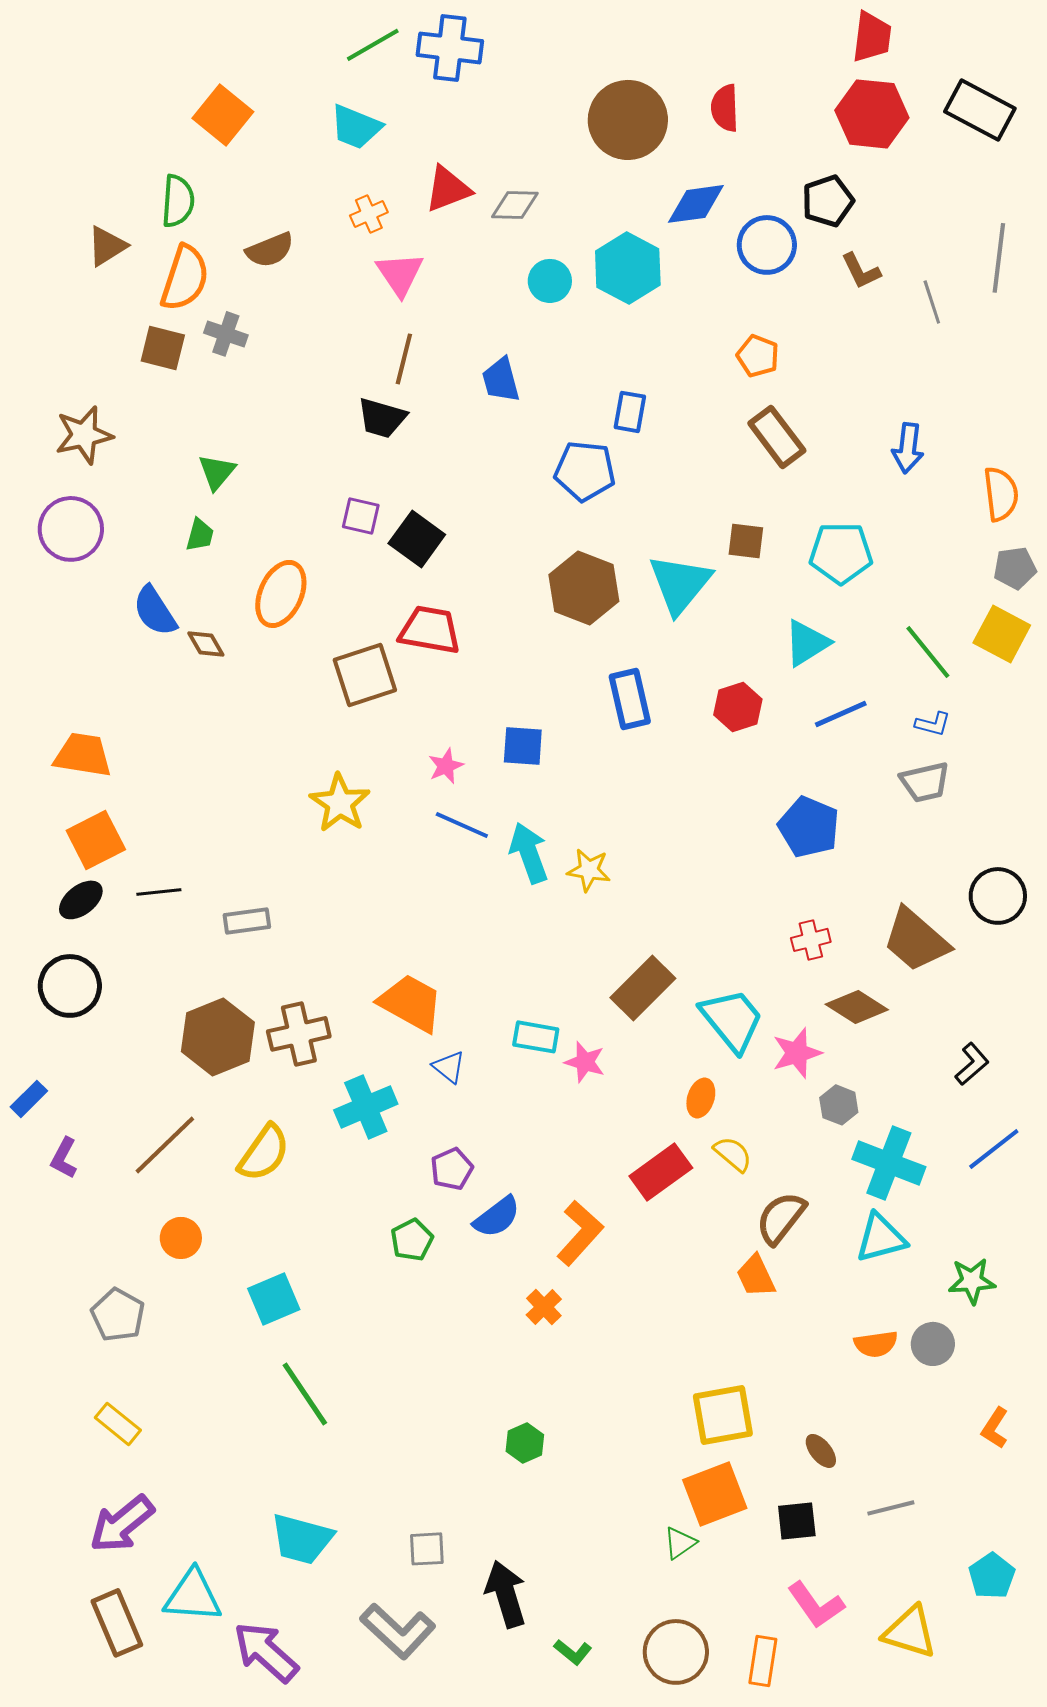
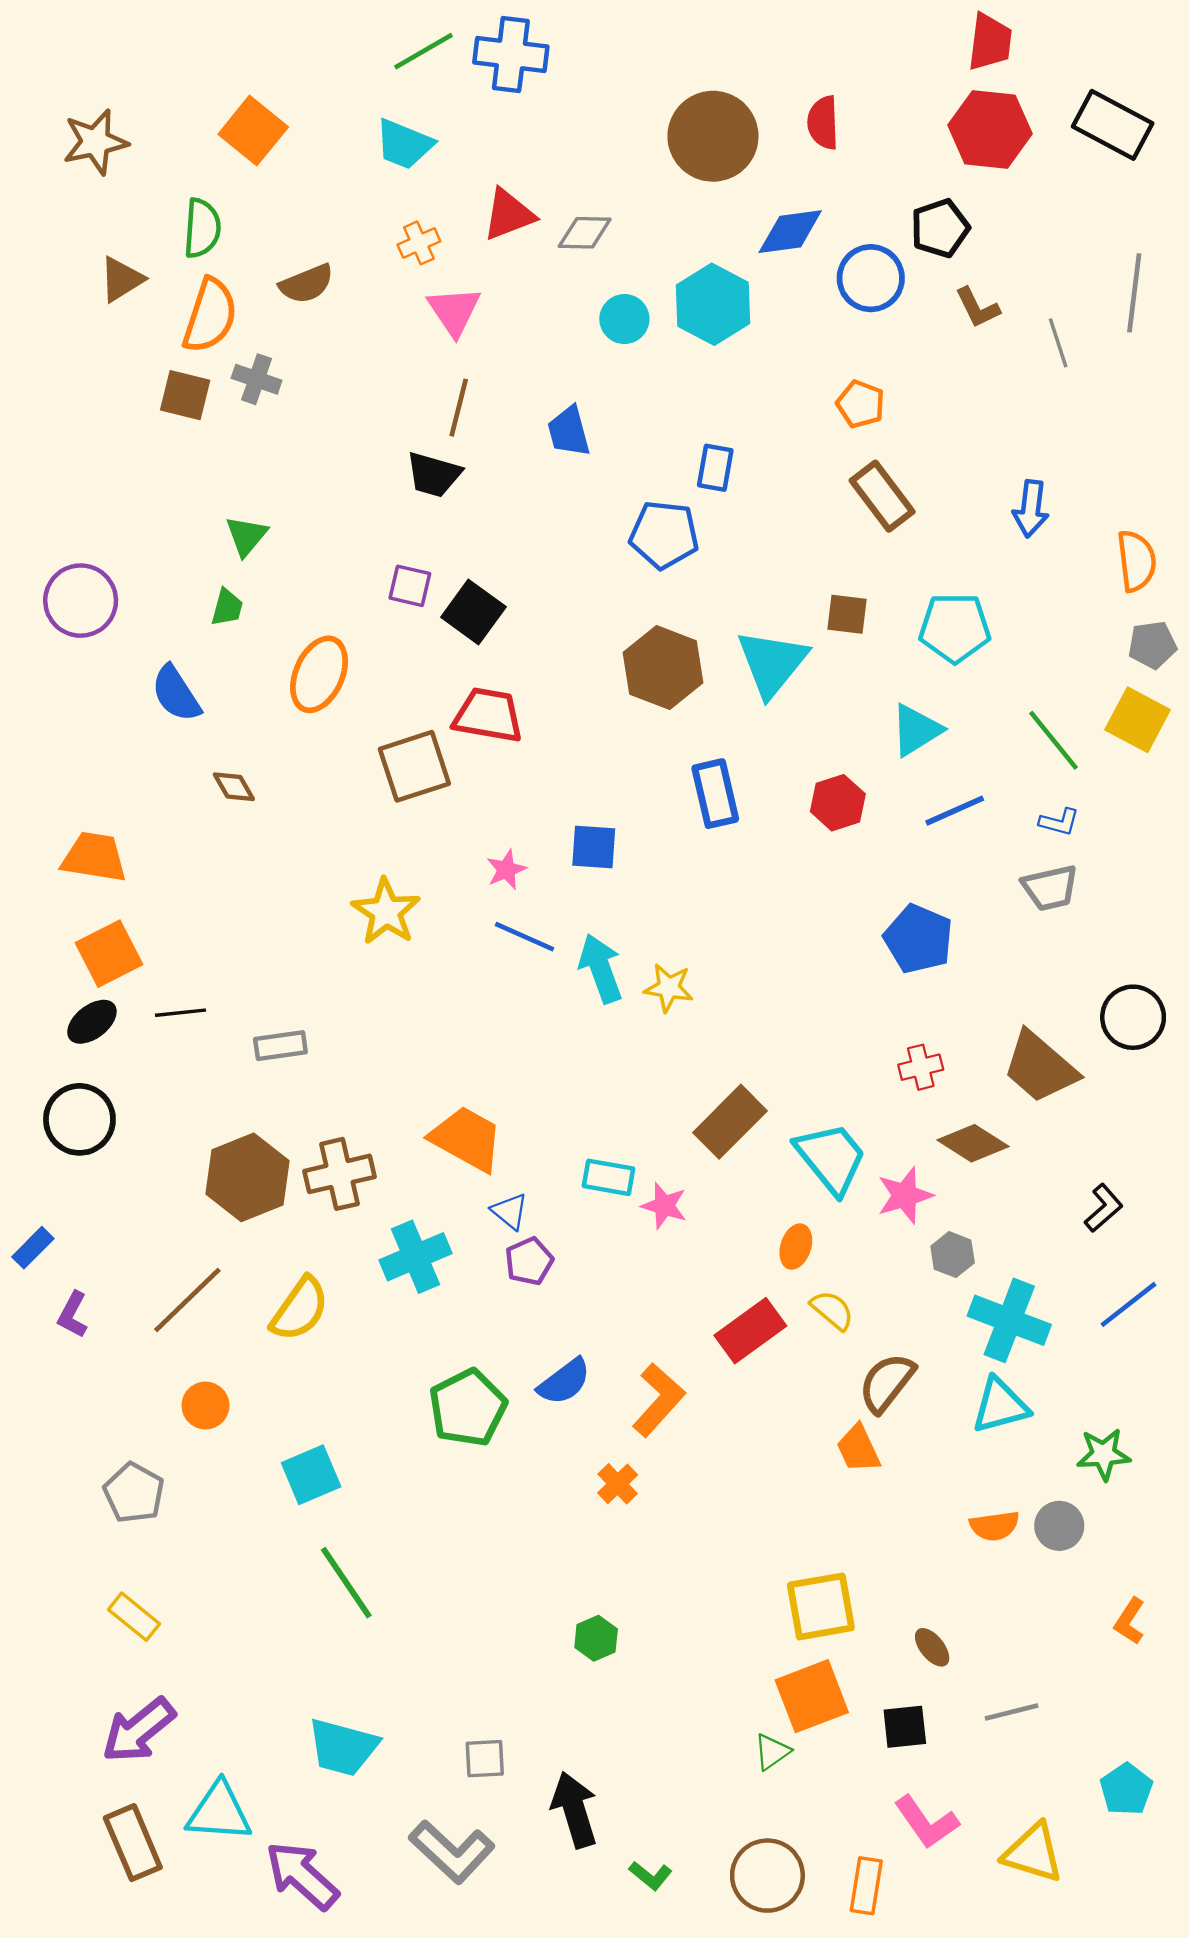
brown star: (84, 435) -> (95, 142), moved
brown diamond: (206, 644) -> (234, 787), moved
purple pentagon: (452, 1169) -> (529, 1261), moved
green pentagon: (412, 1240) -> (468, 1408), size x1.6

